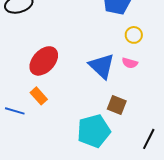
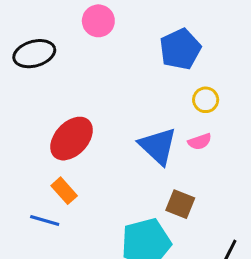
pink semicircle: (130, 63) -> (200, 142), turned -35
blue line: (15, 111) -> (45, 221), moved

